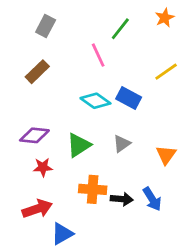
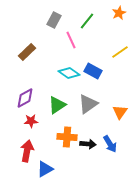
gray rectangle: (46, 26) -> (54, 20), moved
purple diamond: (34, 135) -> (25, 98), turned -35
gray triangle: (122, 144) -> (88, 104), size x1.5
red arrow: (37, 209) -> (27, 151), turned -60

